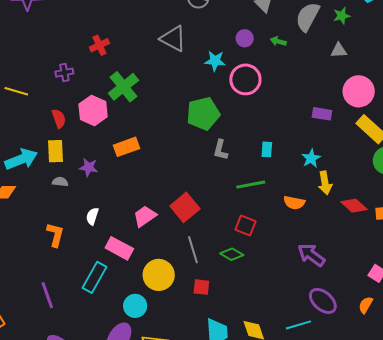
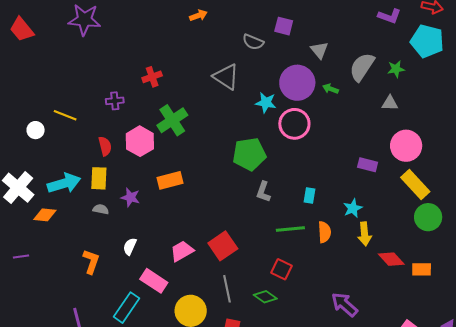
purple circle: (245, 38) -> (297, 83), size x2.0
orange semicircle: (294, 203) -> (324, 232), moved, turned -110

